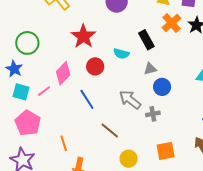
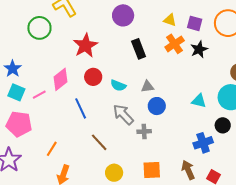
black rectangle: (146, 40) -> (139, 49), moved
green circle: (27, 43) -> (39, 28), moved
cyan semicircle: (121, 54) -> (118, 85), moved
pink pentagon: (28, 123) -> (19, 124), turned -30
orange line: (64, 143) -> (52, 149), turned 42

